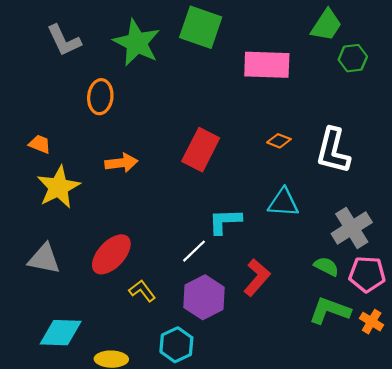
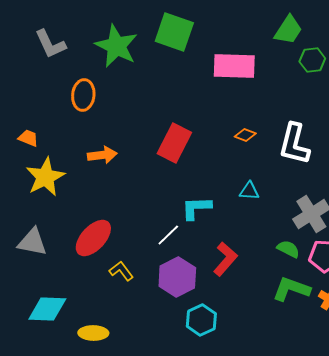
cyan triangle: (283, 203) -> (249, 191), size x0.7
cyan hexagon: (176, 345) -> (201, 320), moved

